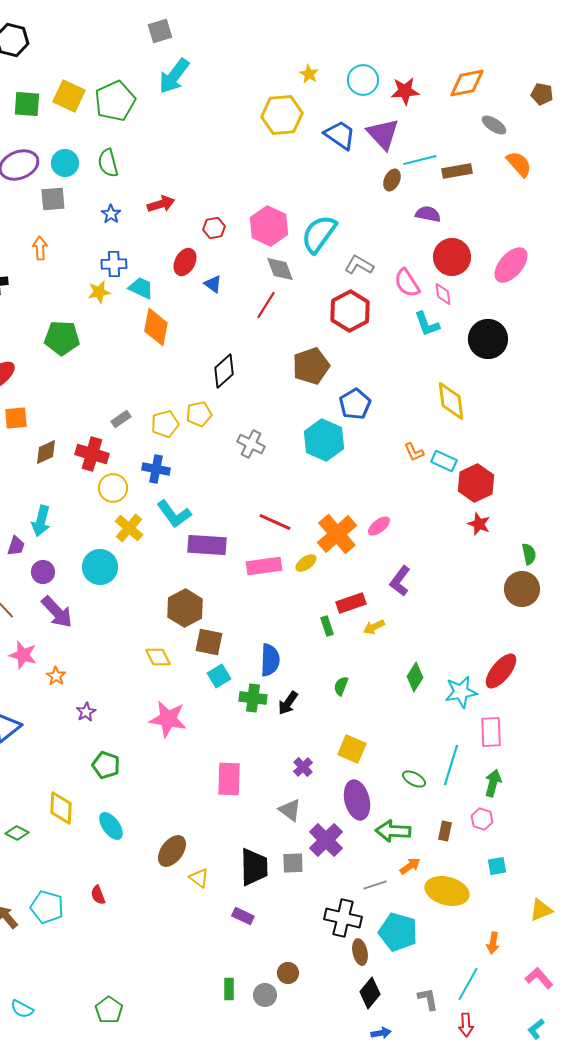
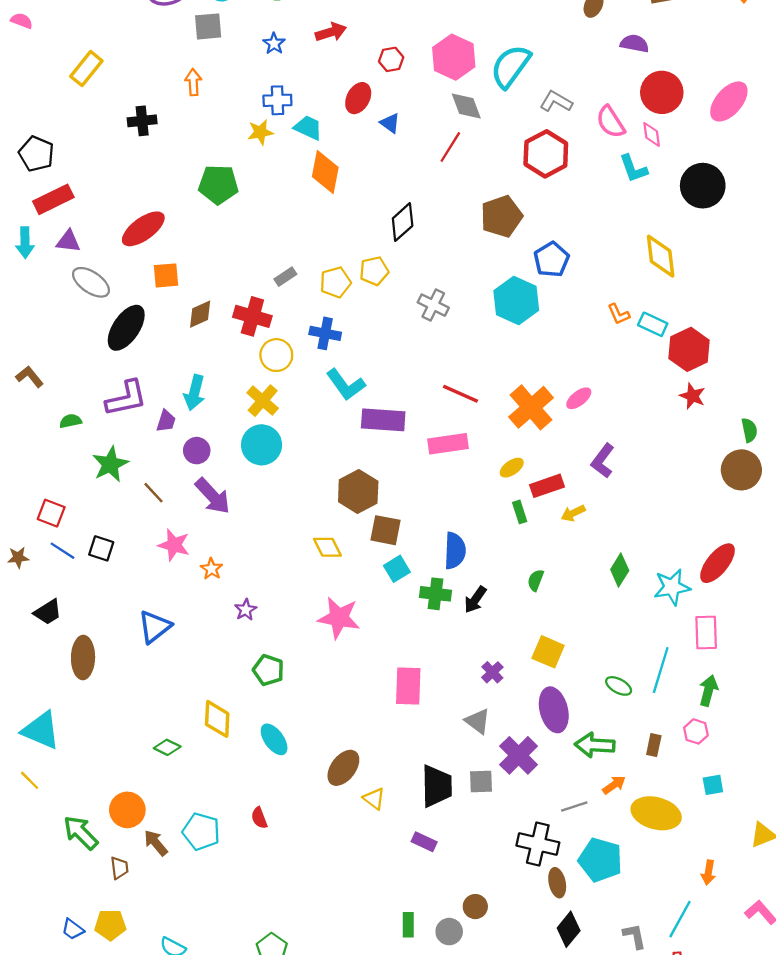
yellow cross: (129, 528) -> (263, 401), moved
yellow ellipse: (306, 563) -> (512, 468), moved

